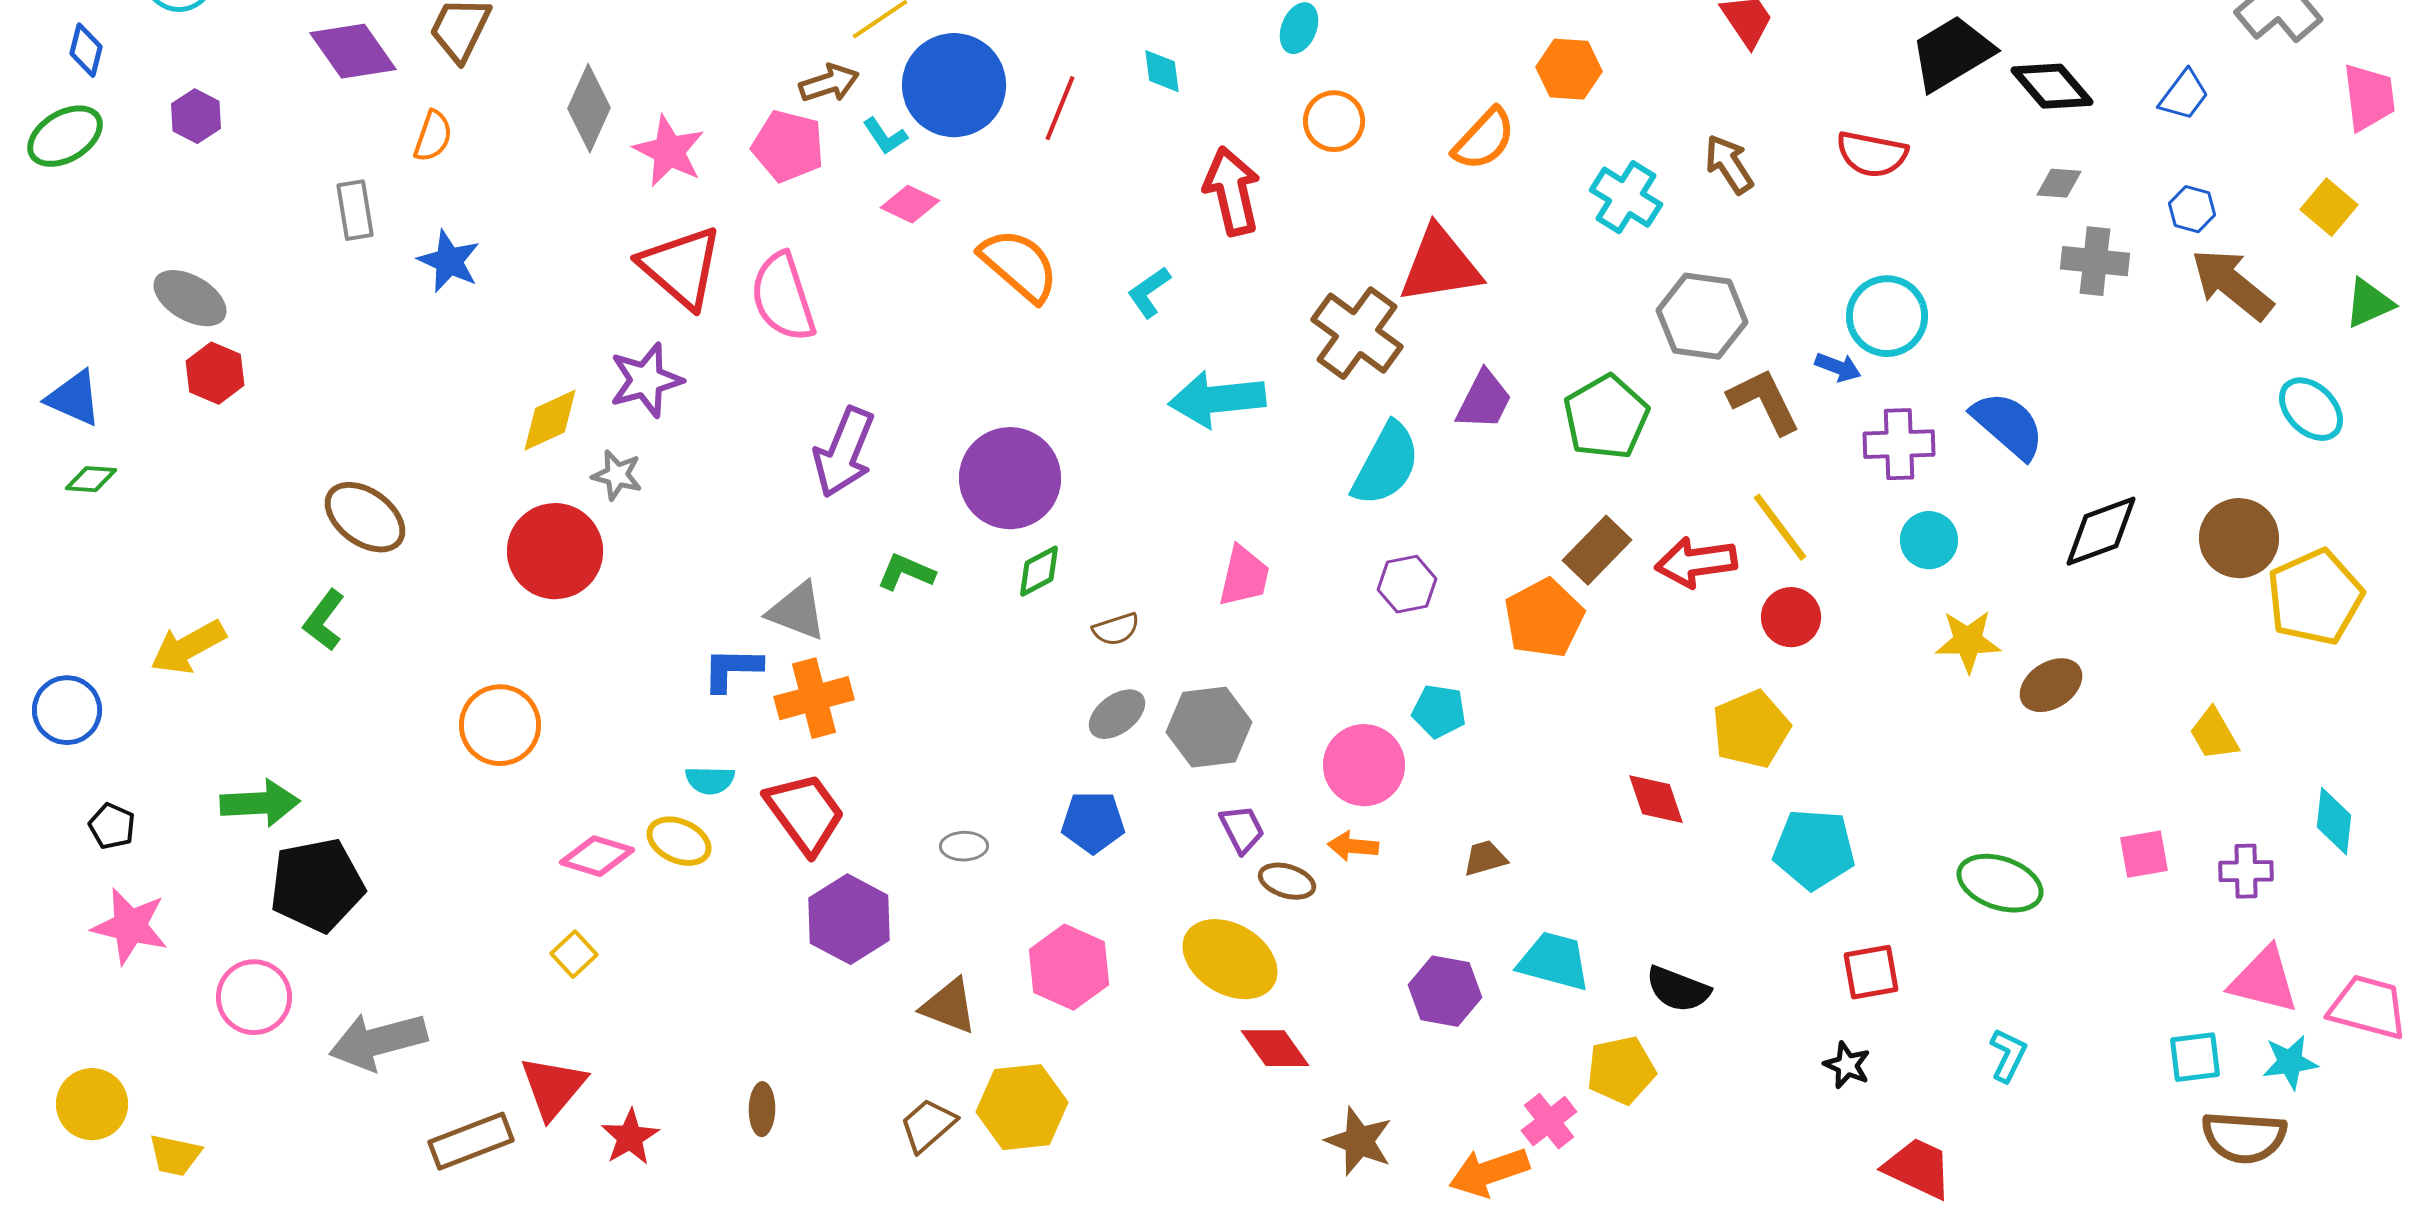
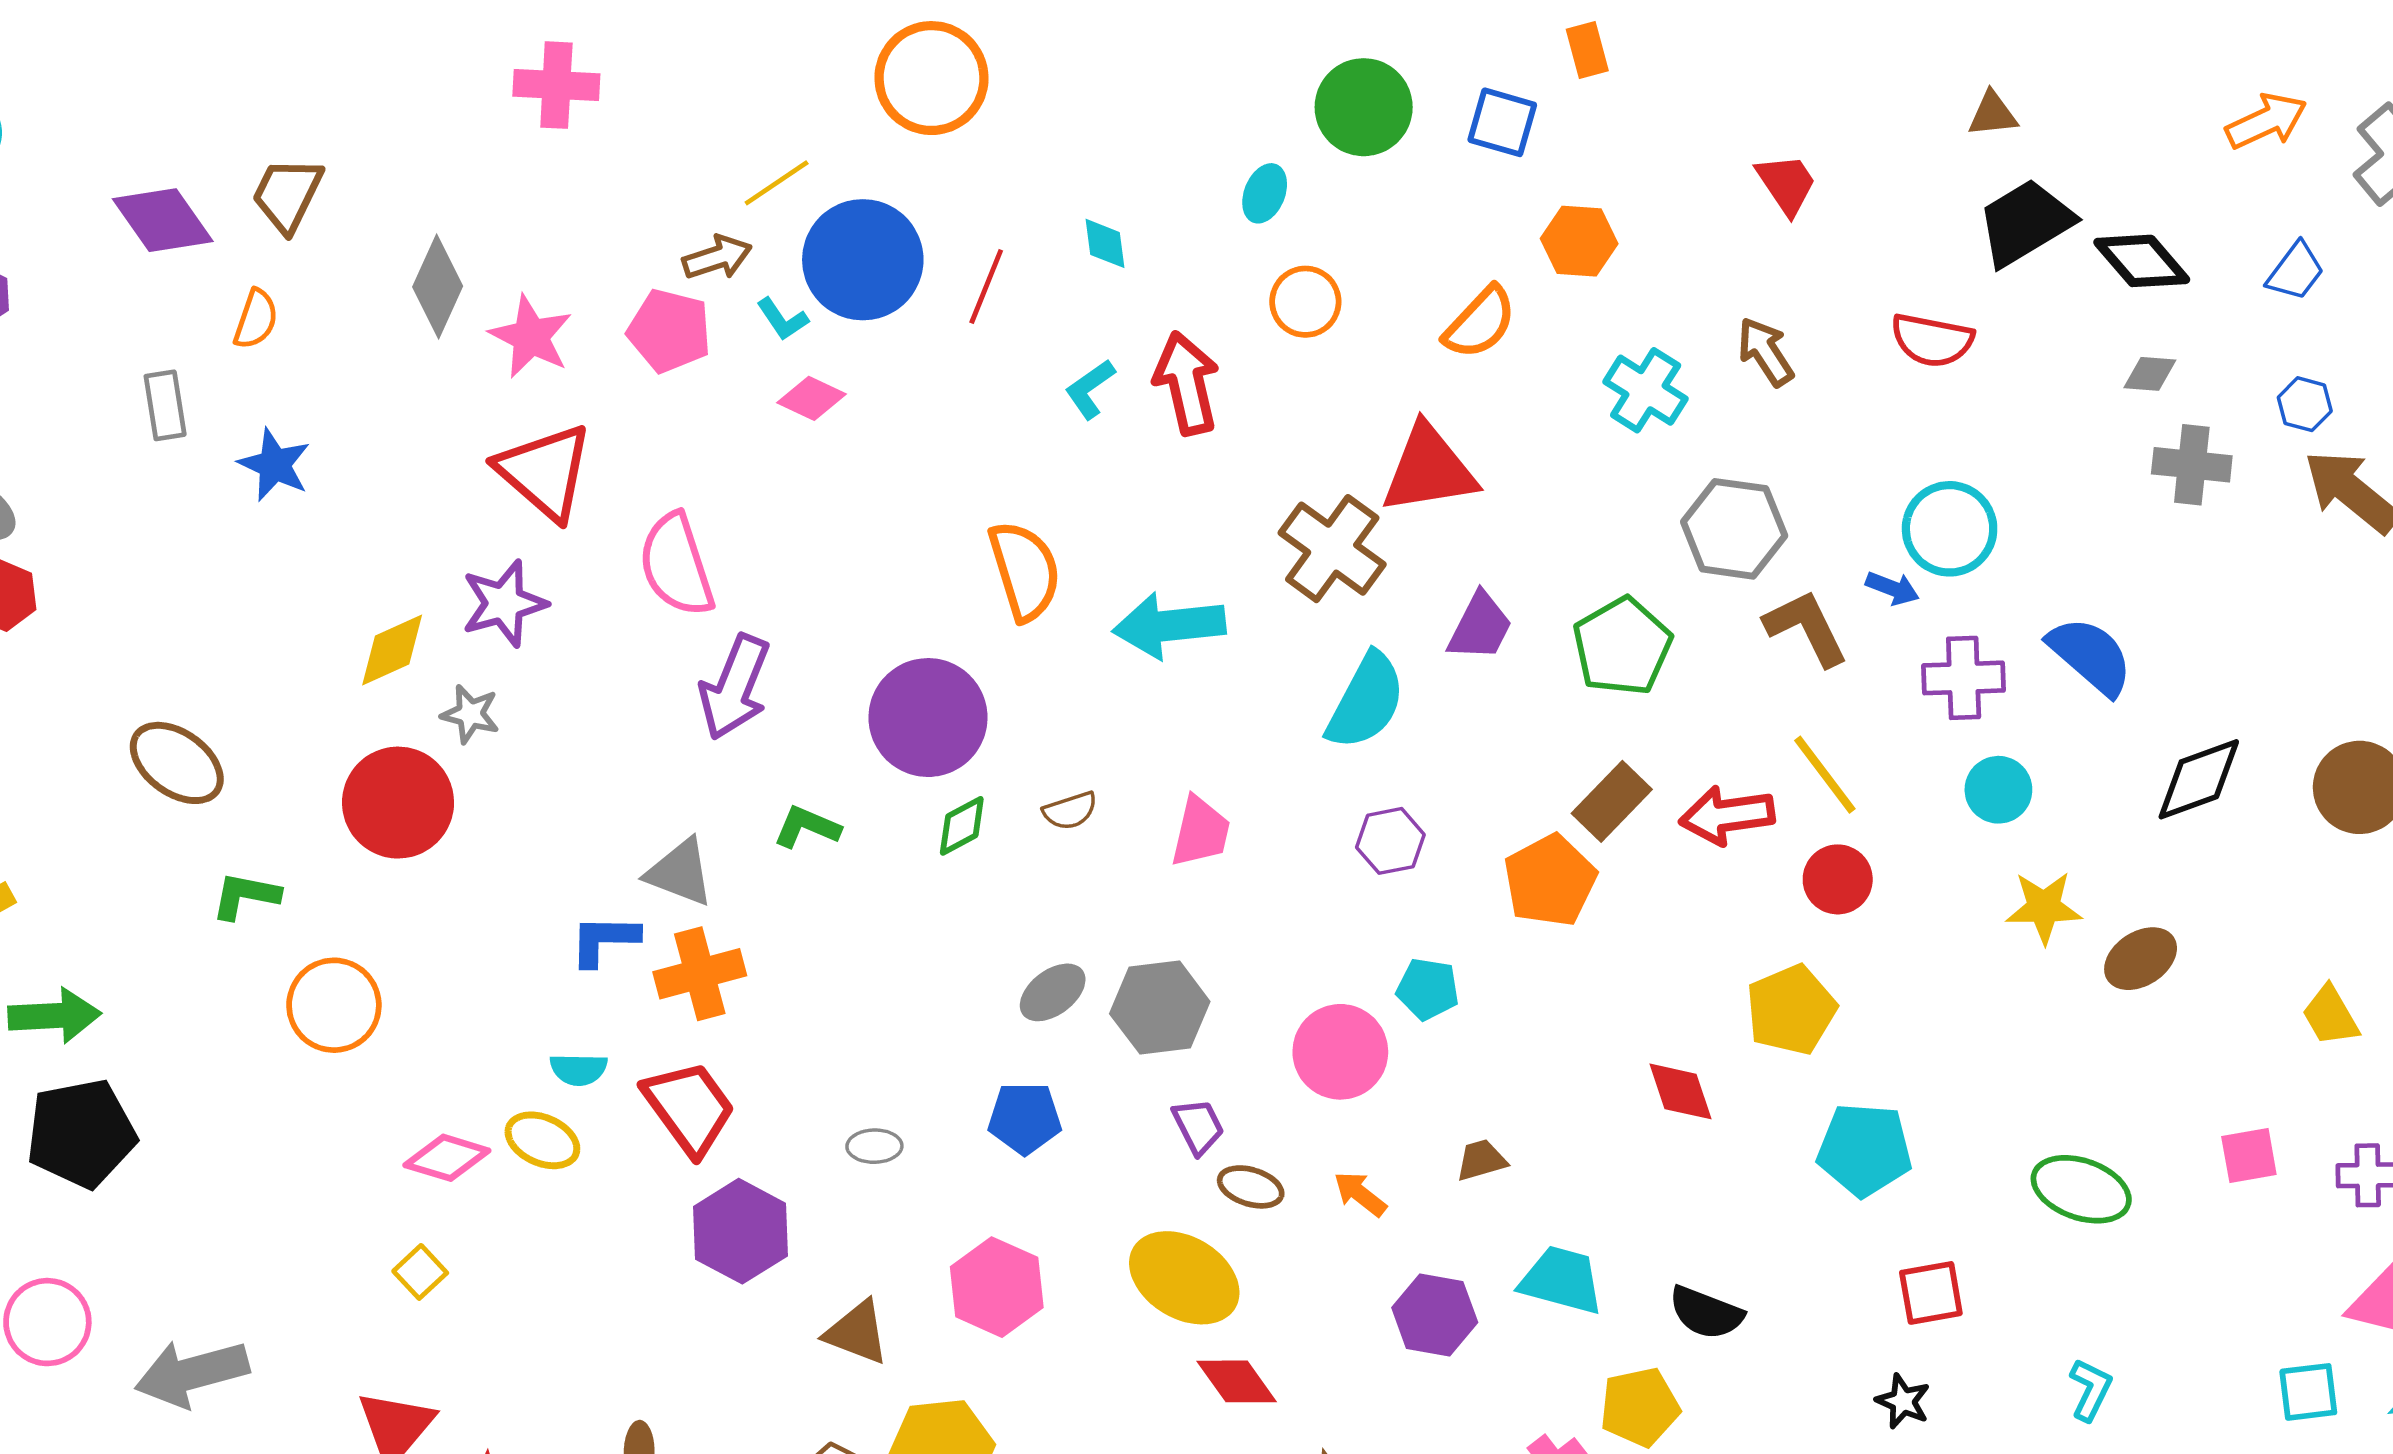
orange semicircle: (1019, 265) -> (1025, 571), moved, turned 32
cyan L-shape: (1149, 292) -> (1090, 389), moved
pink semicircle: (783, 297) -> (676, 565), moved
green L-shape: (324, 620) -> (245, 896), moved, turned 64
brown semicircle: (1116, 629) -> (1070, 811), moved
green arrow: (260, 803) -> (54, 1016), moved
orange arrow: (1353, 846) -> (1360, 1194), moved, turned 33
black pentagon: (317, 885) -> (81, 1133), moved

